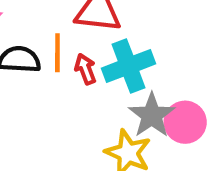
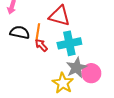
red arrow: (85, 69) -> (41, 45), moved, turned -32

